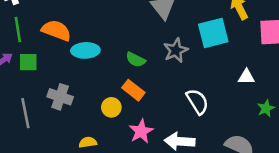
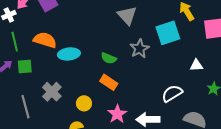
gray cross: (60, 97) -> (52, 92), turned 30
white semicircle: (197, 101) -> (172, 93), moved, turned -85
yellow circle: (111, 107) -> (84, 103), moved

